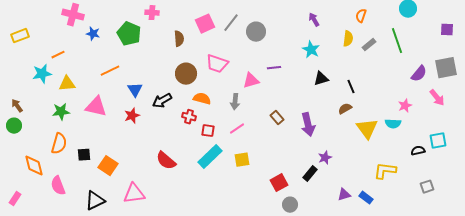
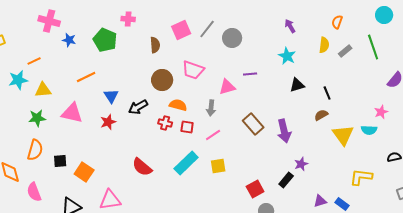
brown rectangle: (277, 118) -> (253, 124), size x1.5
red square: (208, 131) -> (187, 127), moved

